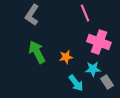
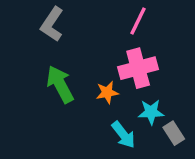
pink line: (85, 13) -> (138, 21), turned 48
pink cross: (99, 42) -> (138, 68), moved, turned -35

